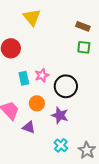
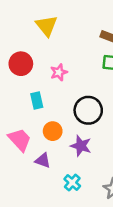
pink star: (42, 75) -> (59, 72), moved
cyan cross: (61, 145) -> (72, 183), moved

